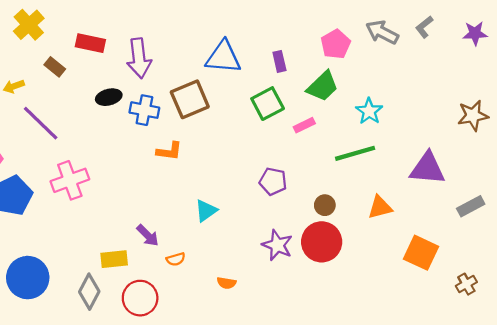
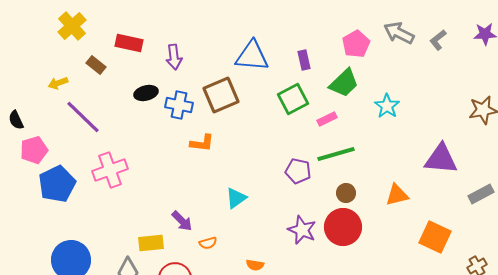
gray L-shape: (424, 27) -> (438, 40), moved
purple arrow: (139, 58) -> (174, 57), size x0.7
green line: (355, 153) -> (336, 154), moved

